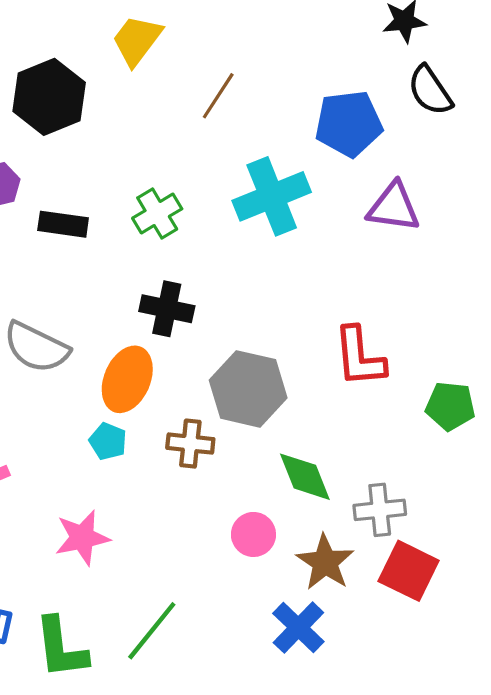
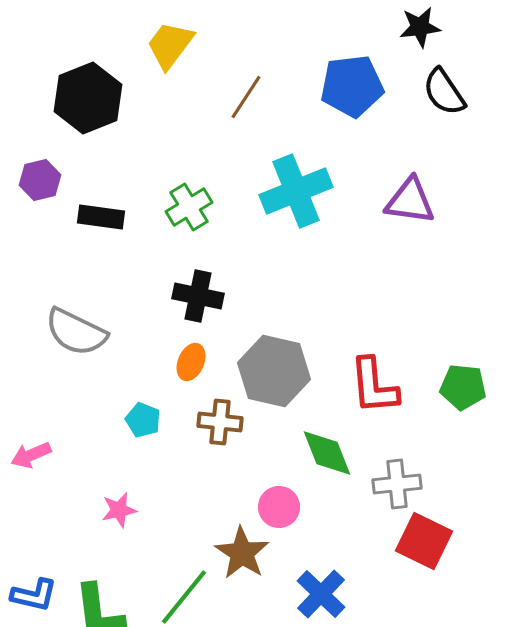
blue pentagon: (349, 124) -> (352, 86), moved
red L-shape: (359, 357) -> (374, 386), moved
orange ellipse: (127, 379) -> (191, 362), moved, size x0.6
pink star: (82, 538) -> (119, 510), size x0.7
brown star: (325, 562) -> (242, 553), moved

